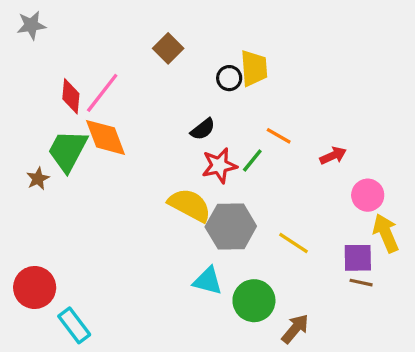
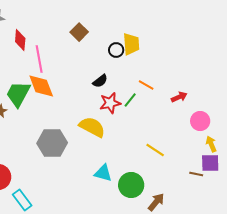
pink line: (102, 93) -> (39, 59), turned -48
red diamond: (71, 96) -> (20, 40), moved
gray hexagon: (231, 226) -> (52, 143), moved
yellow arrow: (386, 233) -> (211, 144), size x0.7
purple square: (358, 258) -> (210, 163), moved

